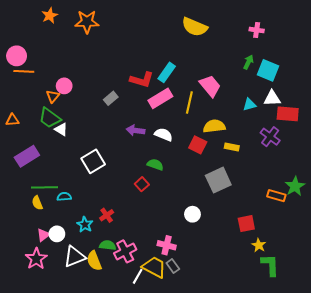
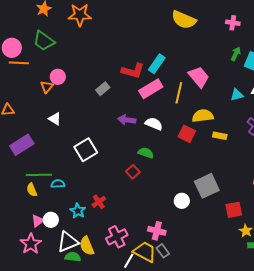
pink cross: (257, 30) -> (233, 23), moved
green trapezoid: (50, 118) -> (44, 41), moved
gray square: (218, 180) -> (207, 186), moved
green semicircle: (108, 245) -> (73, 257), moved

